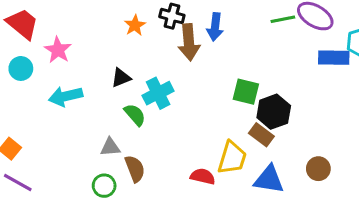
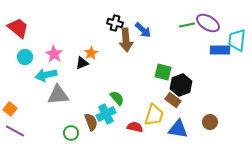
orange star: (135, 25) -> (91, 53), moved
blue arrow: (215, 27) -> (143, 30), turned -54
pink star: (58, 50) -> (54, 54), moved
cyan circle: (21, 68) -> (25, 57), moved
cyan cross: (158, 93) -> (106, 114), moved
green semicircle: (135, 115) -> (117, 98), moved
gray triangle: (110, 147) -> (58, 95), moved, size x1.6

